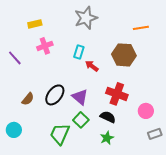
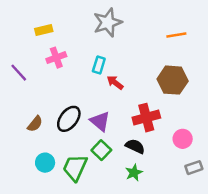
brown hexagon: (124, 55) -> (173, 80), moved
red cross: (117, 94) -> (146, 118), turned -35
cyan circle: (14, 130) -> (45, 163), moved

